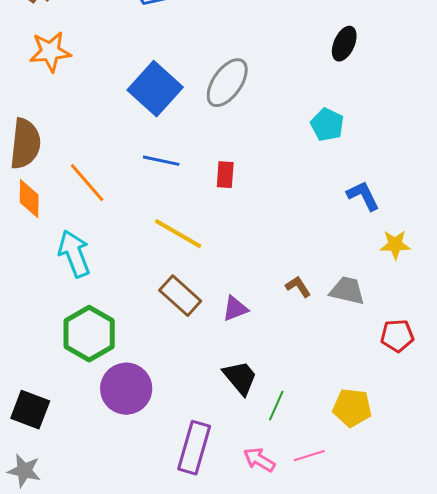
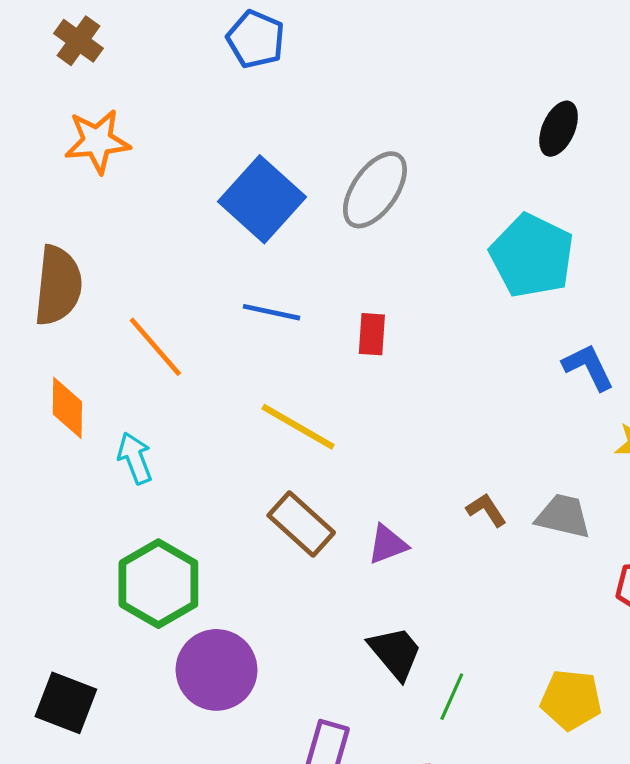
cyan pentagon: (327, 125) -> (532, 256), size x1.6
orange diamond: (29, 199) -> (67, 408), moved
cyan arrow: (74, 254) -> (135, 458), size x0.7

